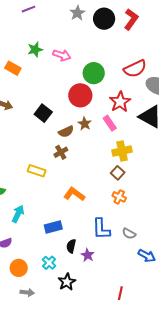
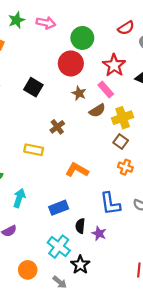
red semicircle: (135, 69) -> (126, 28), size x0.7
brown semicircle: (66, 132) -> (97, 110), moved
cyan cross: (49, 263) -> (59, 247), size x1.5
orange circle: (19, 268) -> (28, 270), moved
gray arrow: (27, 292) -> (60, 282), moved, turned 40

